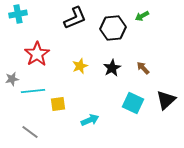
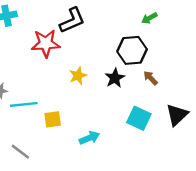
black hexagon: (113, 28) -> (132, 50), moved
red star: (37, 54) -> (46, 43), moved, turned 30

